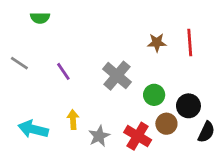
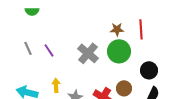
gray line: (19, 63) -> (28, 48), moved, turned 32
green circle: (154, 95) -> (119, 51), moved, size x1.5
black circle: (188, 106) -> (149, 70), moved

